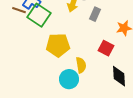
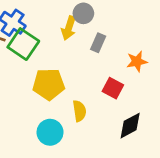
black diamond: (119, 76) -> (130, 126), turned 65
cyan circle: (69, 79) -> (50, 132), moved

